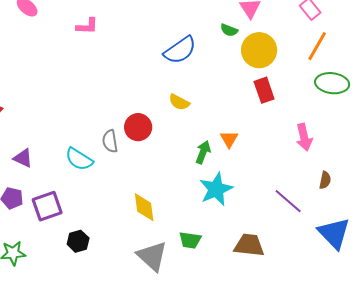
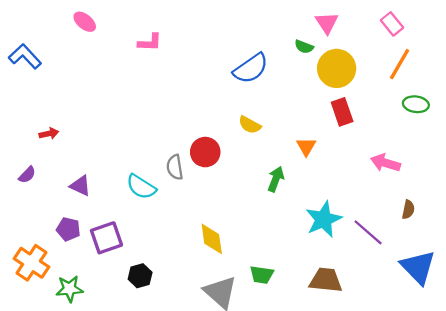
green ellipse: (332, 83) -> (416, 104), size x0.7
pink arrow: (304, 137) -> (385, 163), turned 120
orange triangle: (229, 139) -> (306, 147), moved
cyan star: (216, 189) -> (324, 219), moved

